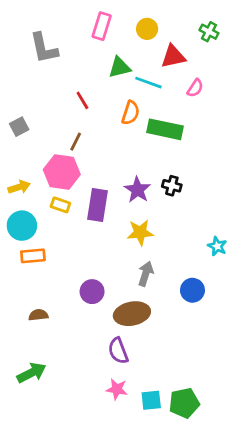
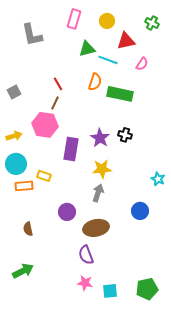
red line: (82, 100) -> (58, 84), moved
yellow rectangle: (60, 205) -> (44, 176), moved
gray arrow: (146, 274) -> (98, 193), moved
brown semicircle: (38, 315) -> (28, 229), turned -96
green pentagon: (184, 403) -> (147, 289), moved

